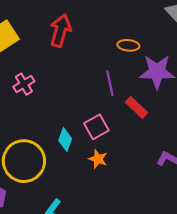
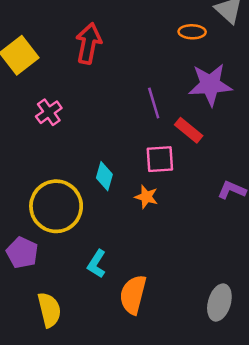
orange ellipse: (128, 45) -> (192, 32), moved
pink square: (96, 127) -> (160, 159), moved, turned 30

